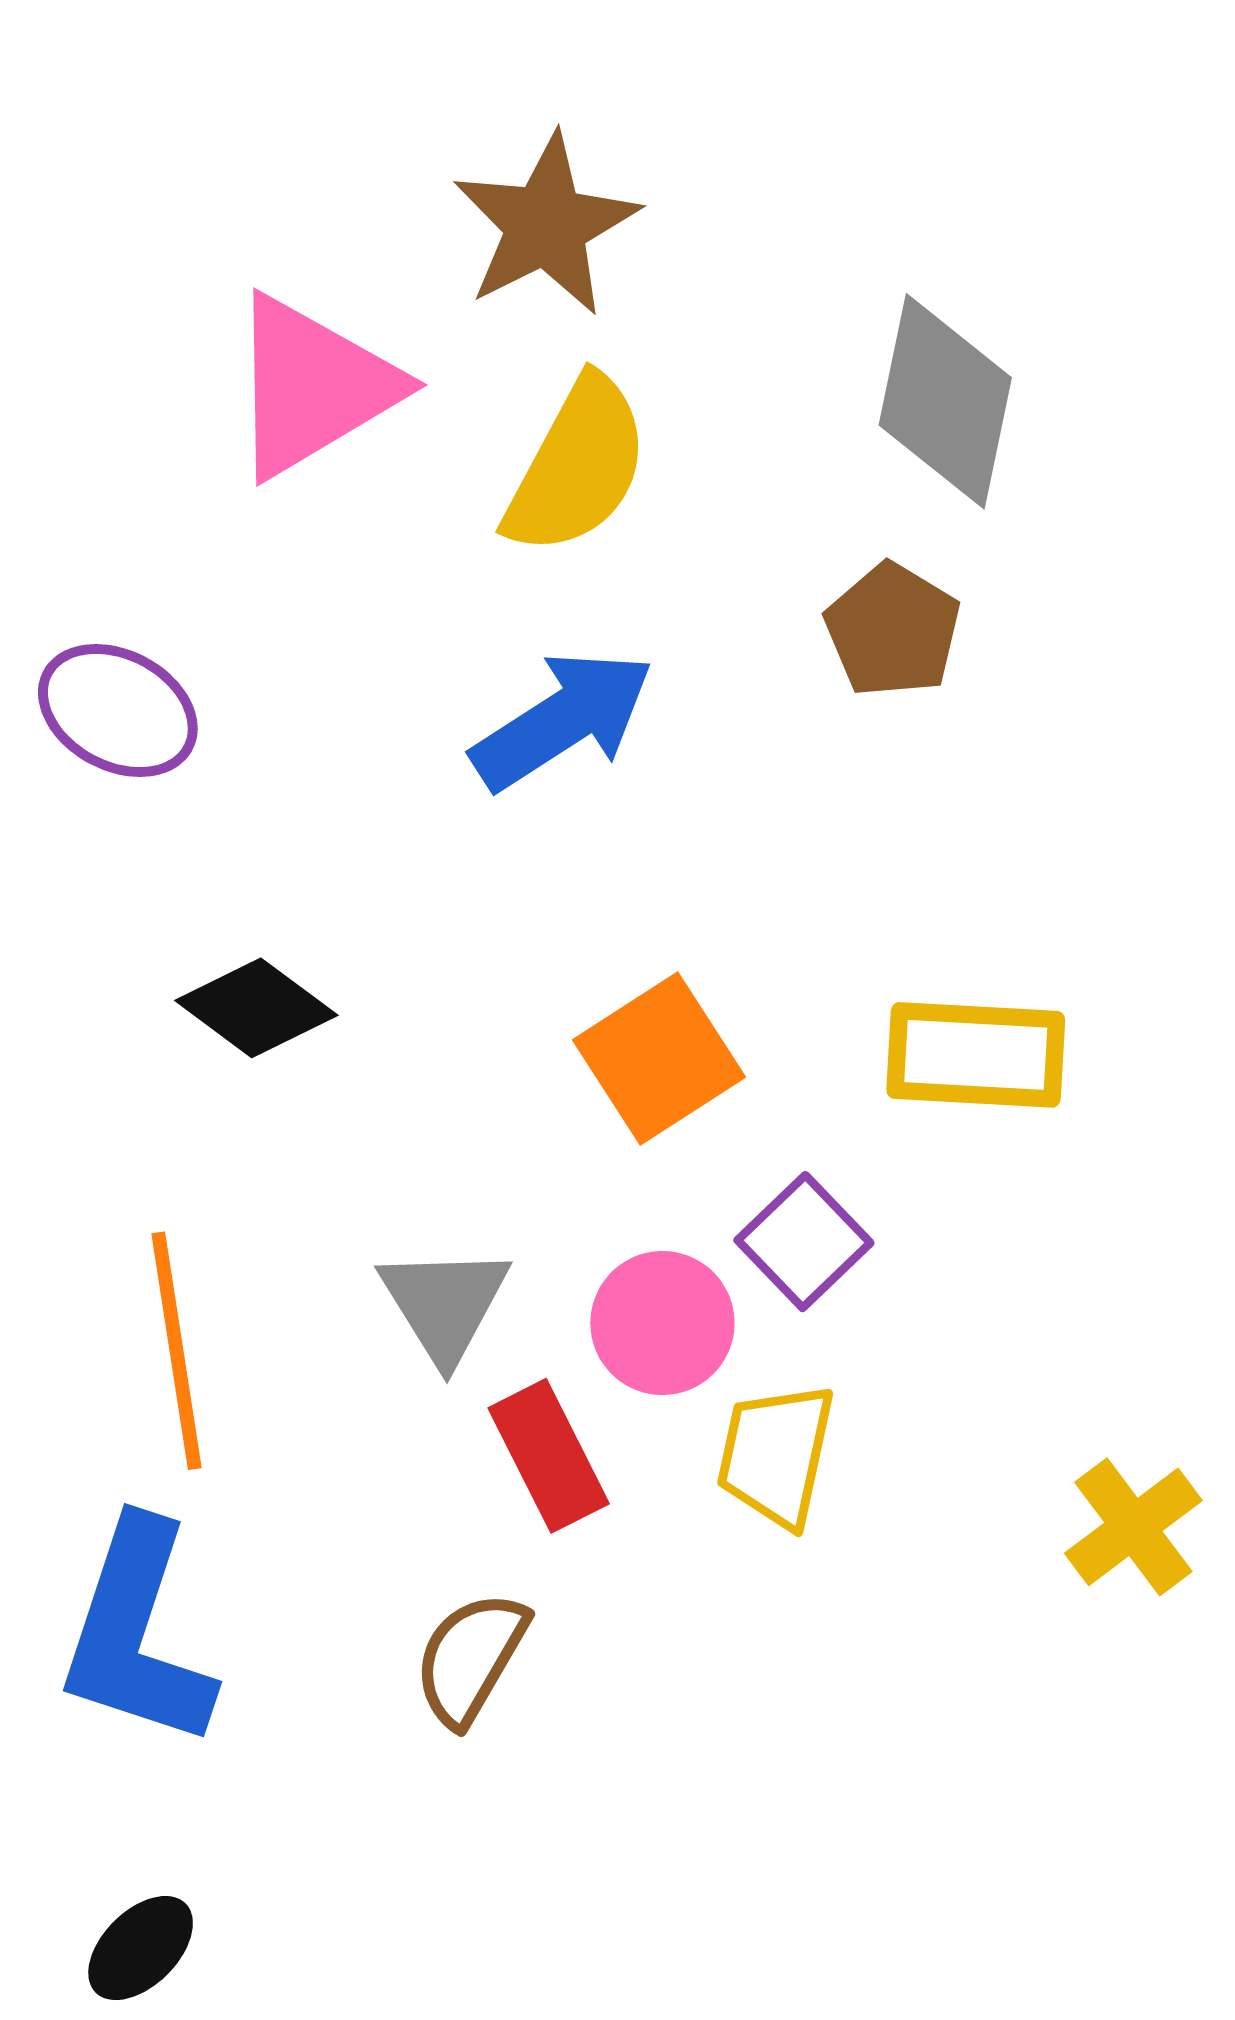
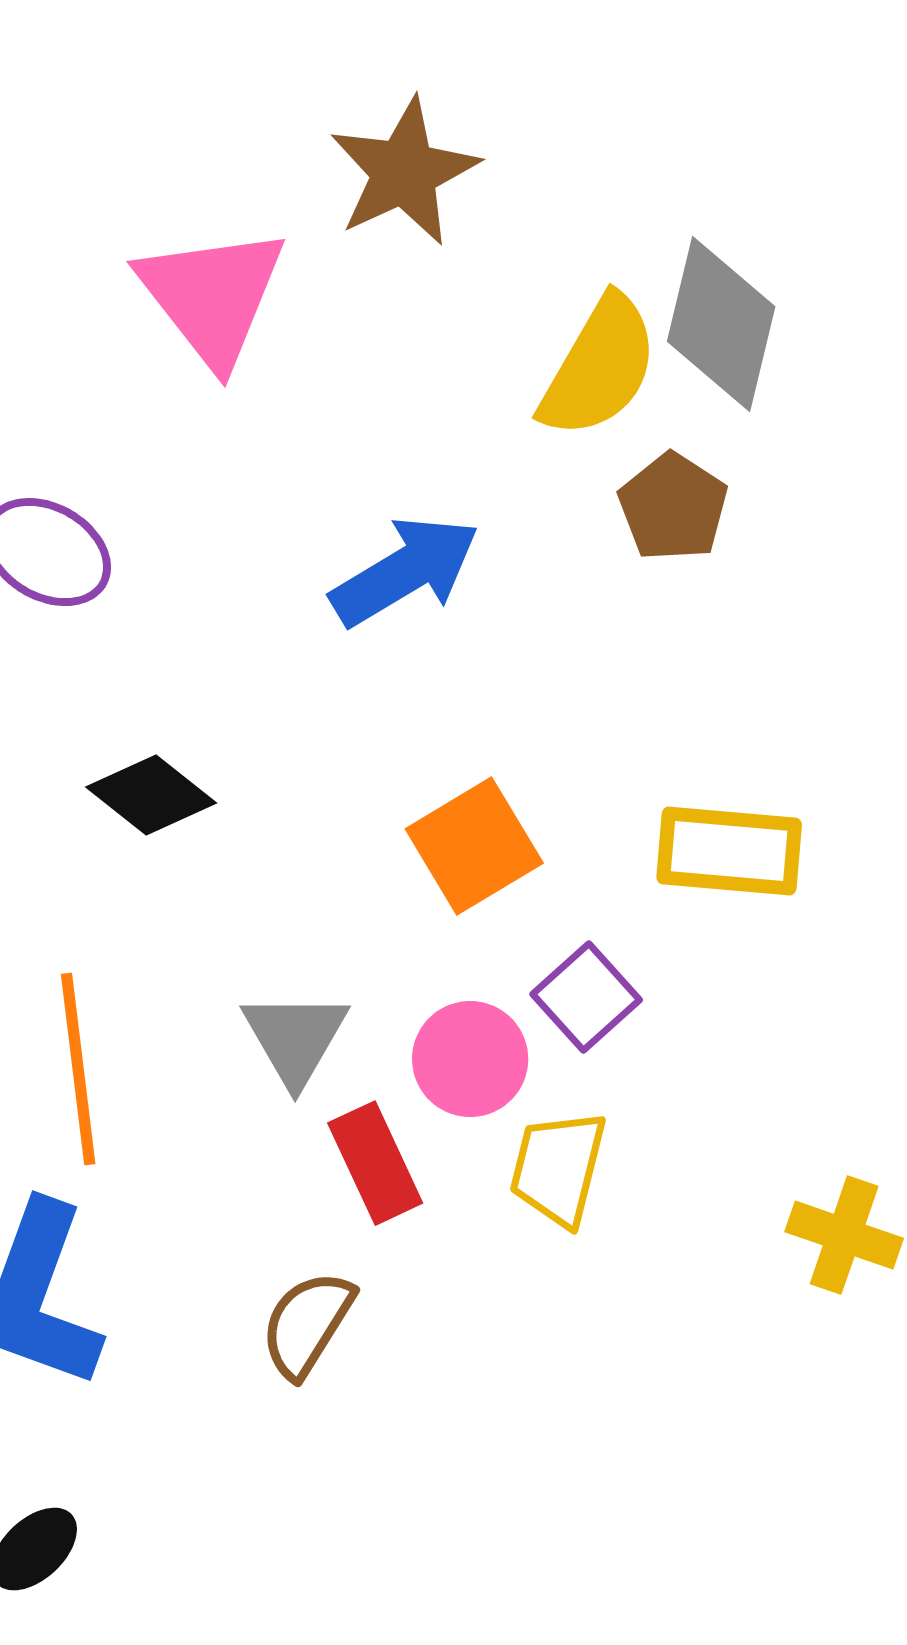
pink triangle: (313, 386) -> (212, 296), turned -39
yellow semicircle: (577, 466) -> (599, 367), moved
yellow cross: (1133, 1527) -> (844, 1235), turned -36

